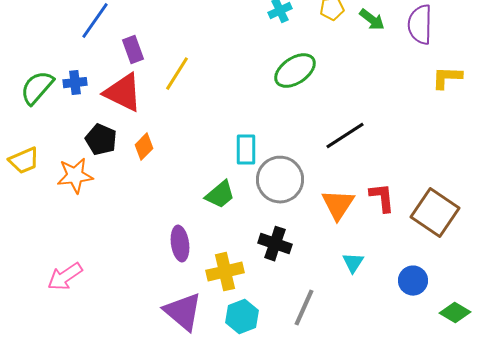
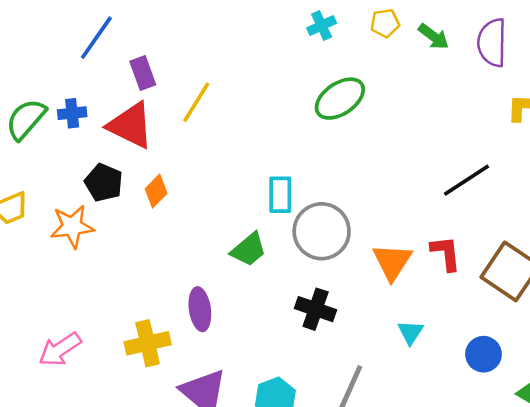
black line: (345, 136) -> (466, 180), moved
yellow cross: (225, 272) -> (148, 343), moved

